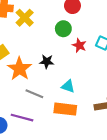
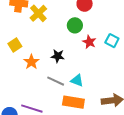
orange star: (20, 69) -> (31, 62), size x0.7
gray line: (34, 94) -> (56, 81), moved

